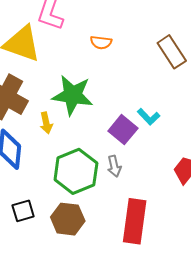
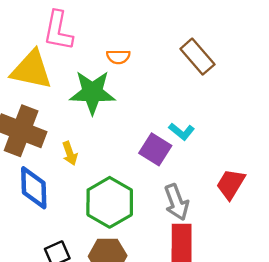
green star: (73, 95) -> (92, 92), moved
gray arrow: (114, 166) -> (176, 202), moved, size x1.5

